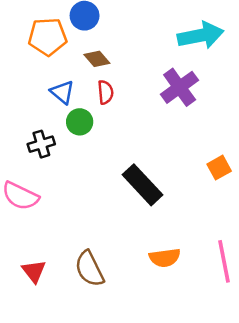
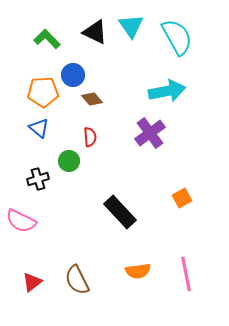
brown diamond: (97, 59) -> (92, 99), moved
blue triangle: (62, 92) -> (39, 128), moved
red triangle: (34, 271) -> (32, 282), turned 30

